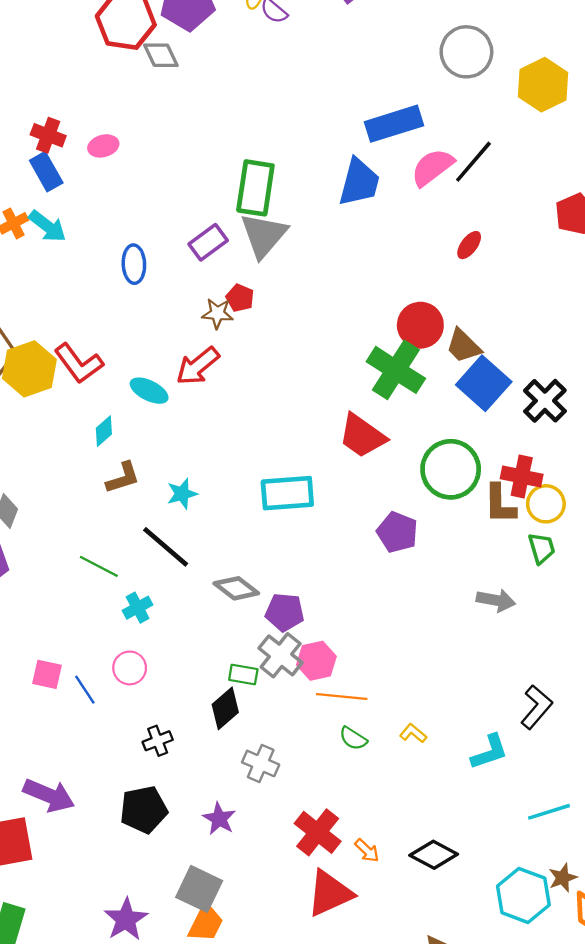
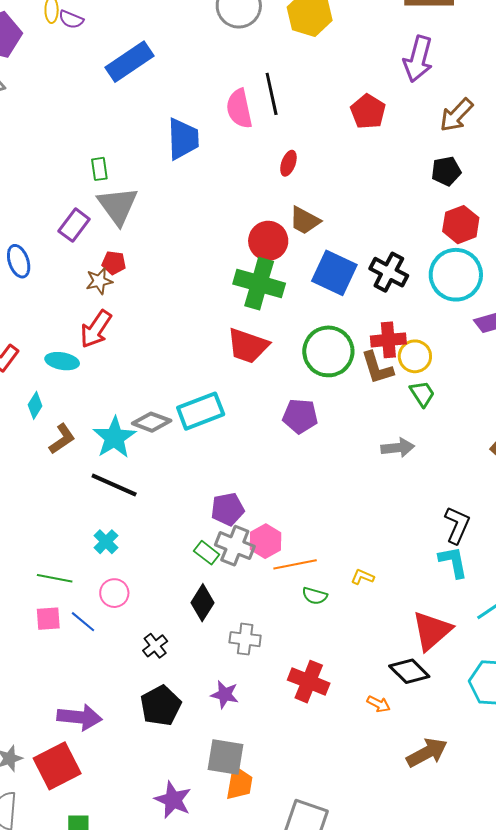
blue rectangle: (394, 124) -> (130, 62), moved
black line: (473, 162) -> (272, 94), turned -36
pink semicircle: (432, 167) -> (239, 109), turned -48
green rectangle: (255, 188) -> (99, 169), size x0.5
brown trapezoid: (463, 346) -> (305, 221), moved
cyan star: (182, 494) -> (114, 437), size x1.6
green line: (99, 566) -> (55, 578), moved
gray diamond: (236, 588) -> (152, 422), moved
green rectangle: (243, 675) -> (207, 553), moved, turned 45
cyan L-shape: (489, 752) -> (453, 562), moved, turned -66
orange arrow: (367, 850) -> (379, 704), moved
black diamond: (434, 855) -> (409, 671), turned 33
red triangle: (330, 893) -> (432, 631), moved

